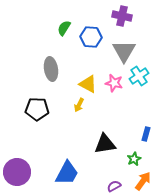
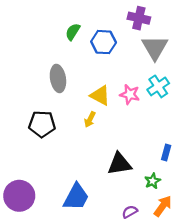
gray triangle: (124, 51) -> (155, 48), moved

